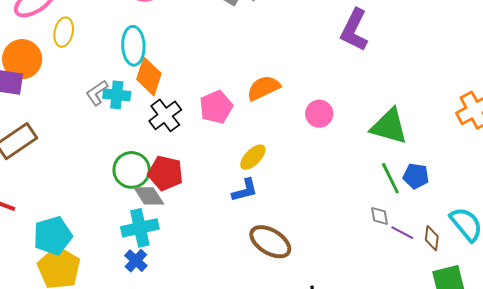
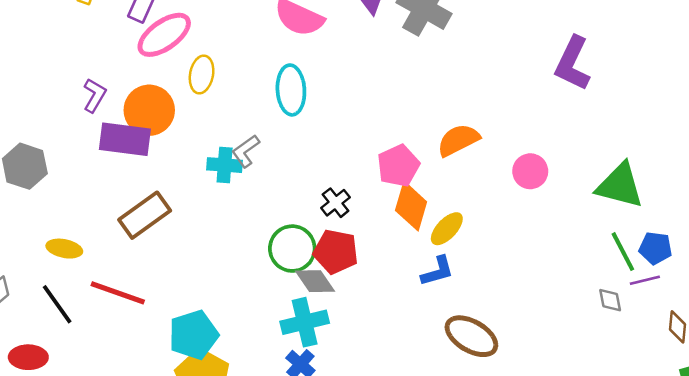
orange diamond: (149, 76) -> (411, 206), moved
cyan cross: (117, 95) -> (225, 165), moved
black cross: (165, 115) -> (336, 203), moved, size x0.7
purple line: (402, 233) -> (645, 280), moved, turned -40

